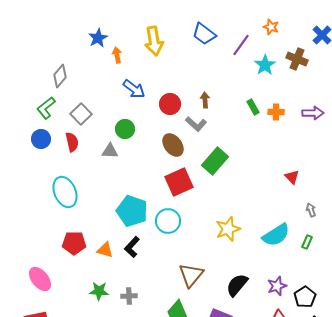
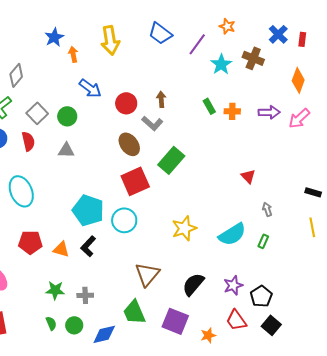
green circle: (125, 129) -> (67, 116), moved

